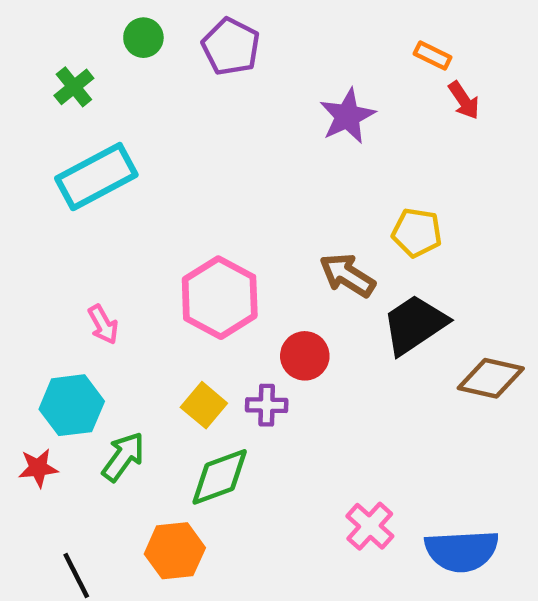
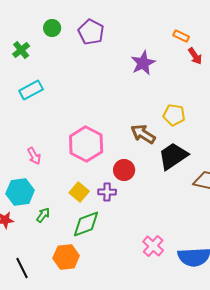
cyan rectangle: (96, 177) -> (31, 90), size x0.7
green arrow: (123, 457) -> (43, 215), size x0.7

